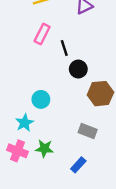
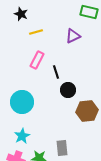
cyan circle: (41, 99) -> (22, 102), moved, size x1.5
gray rectangle: (88, 131) -> (62, 148), moved, turned 63

